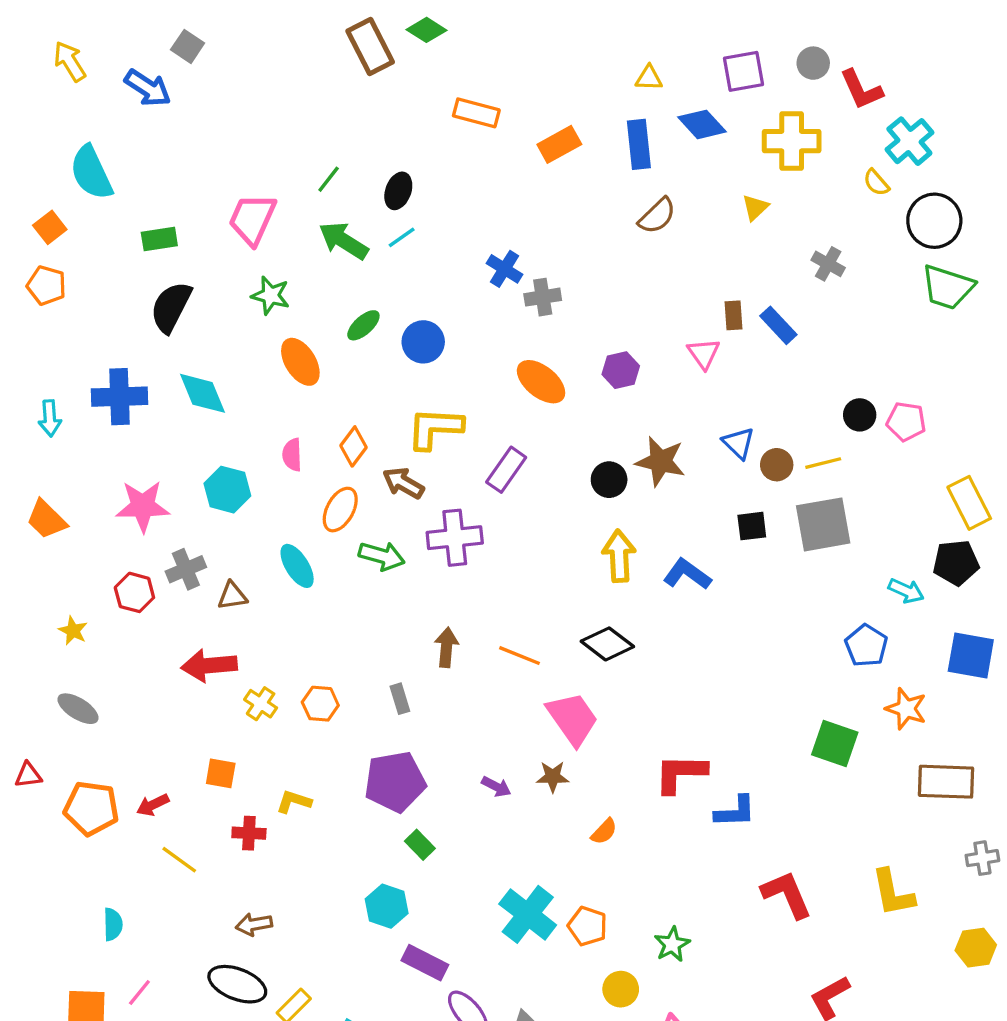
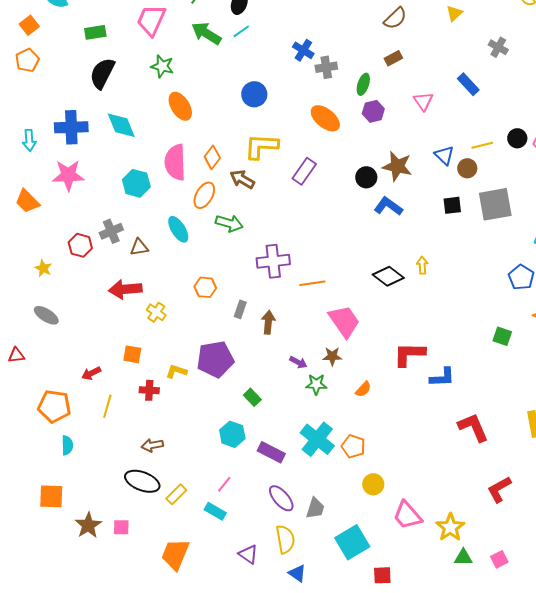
orange pentagon: (46, 285) -> (27, 60), turned 30
brown rectangle: (734, 315) -> (393, 58), moved, turned 66
green ellipse: (363, 325) -> (363, 84), moved, turned -30
pink semicircle: (292, 455) -> (175, 162), size x1.8
yellow line: (823, 463) -> (482, 145), moved
pink star: (143, 506) -> (68, 175), moved
purple cross: (455, 538) -> (273, 261), moved
yellow arrow: (619, 556) -> (422, 265), moved, size x0.6
blue L-shape: (687, 574) -> (388, 206), moved
black diamond: (607, 644) -> (388, 276), moved
brown arrow: (446, 647) -> (268, 322), moved
orange line: (519, 656) -> (312, 283), turned -30
gray rectangle: (400, 699) -> (240, 309), turned 36
orange hexagon: (320, 704) -> (205, 287), moved
green square: (835, 744) -> (502, 336), size x0.7
purple pentagon: (395, 782) -> (215, 359), moved
orange pentagon: (91, 808) -> (54, 406), moved
yellow line: (179, 860) -> (107, 406), turned 70
green star: (672, 944) -> (316, 384), moved, turned 30
purple rectangle: (425, 963) -> (271, 452), moved
pink line: (139, 992) -> (224, 484), moved

